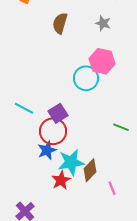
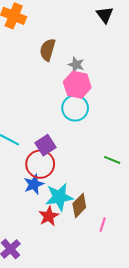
gray star: (103, 23) -> (76, 65), moved
pink hexagon: (102, 61) -> (77, 85), moved
pink line: (112, 188) -> (103, 225), turned 40

